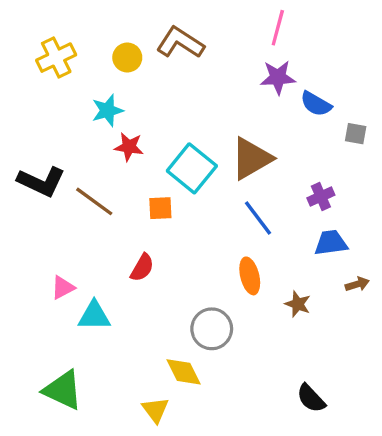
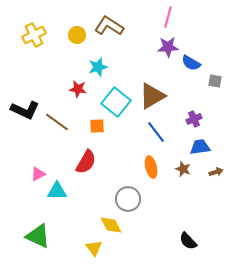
cyan star: (107, 110) -> (98, 67), moved
red semicircle: (142, 268) -> (86, 162), size x1.4
brown star: (298, 304) -> (183, 169), moved

